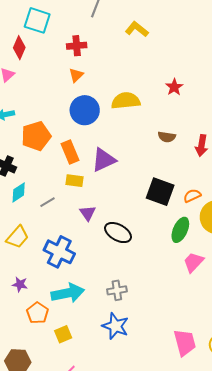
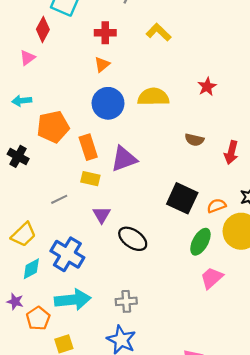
yellow L-shape: (137, 29) -> (159, 32), moved
cyan diamond: (19, 192) -> (31, 269), moved
purple star: (20, 284) -> (15, 302), moved

